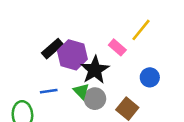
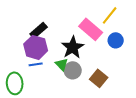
pink rectangle: (117, 47) -> (91, 29), size x1.6
purple hexagon: (72, 55) -> (36, 47), moved
blue circle: (150, 77) -> (116, 40), moved

